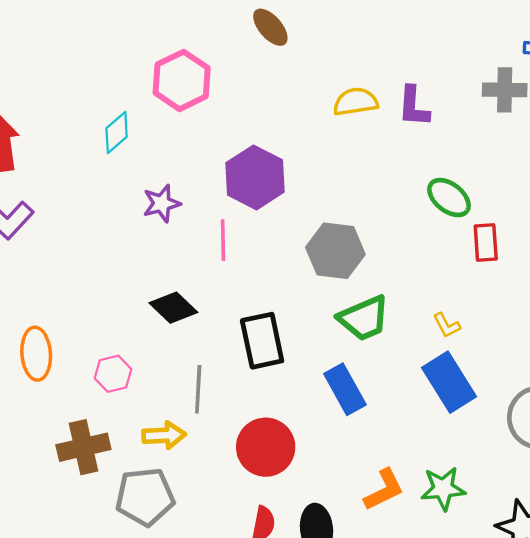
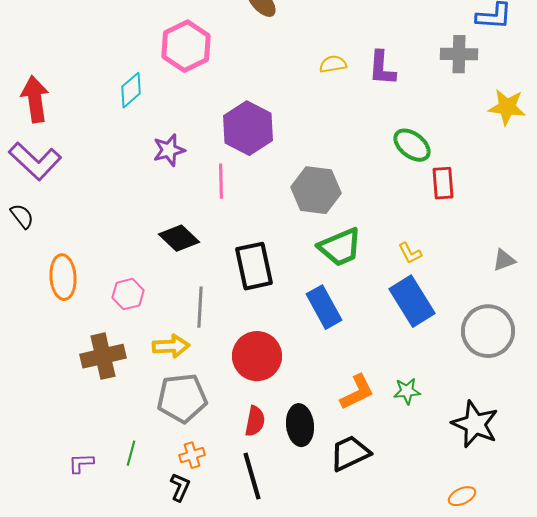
yellow semicircle: (356, 102) -> (333, 64), size x0.7
green star: (443, 489) -> (407, 391), size x0.7
gray pentagon: (145, 497) -> (182, 398), moved

